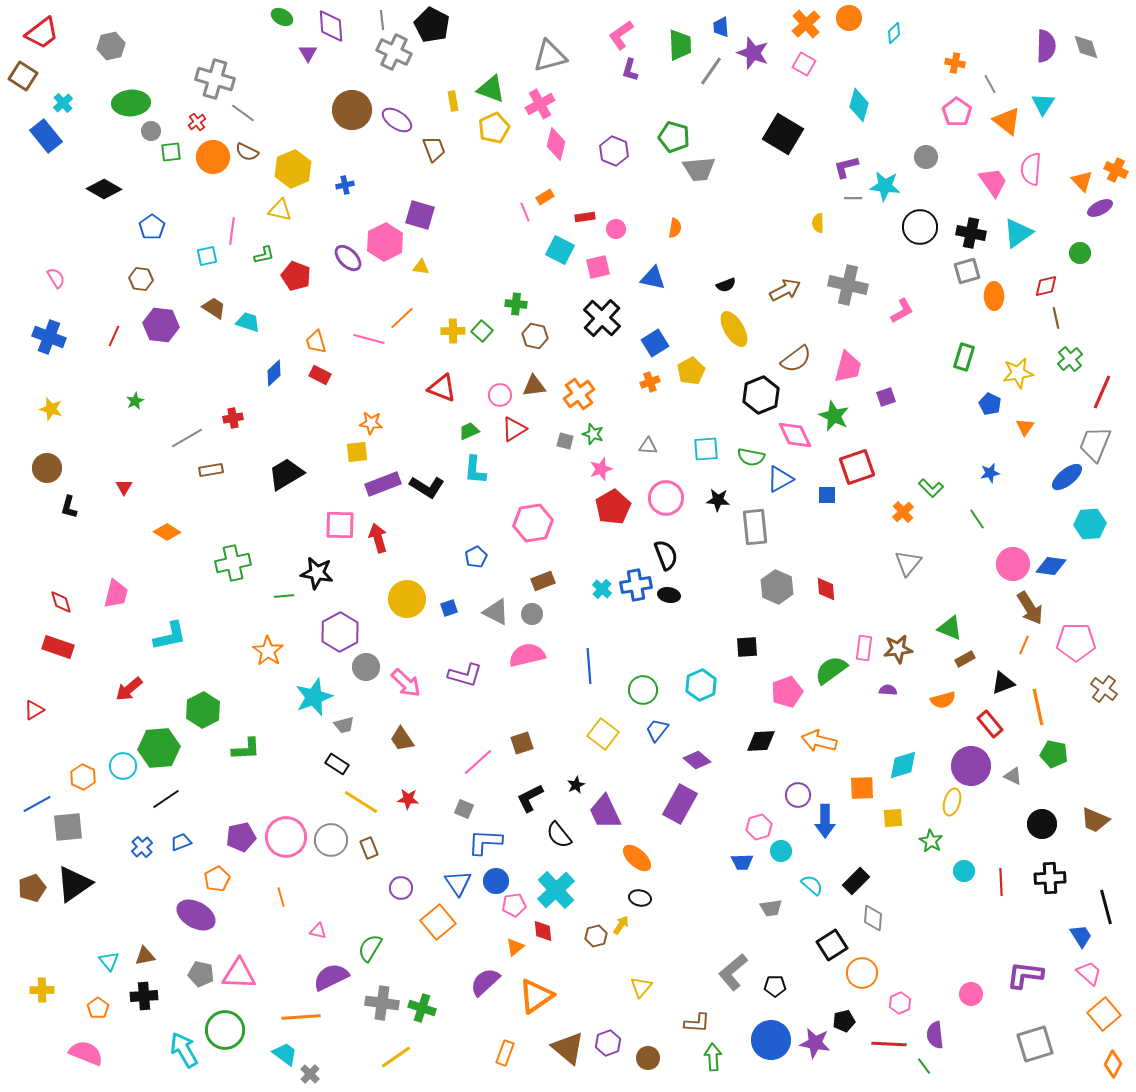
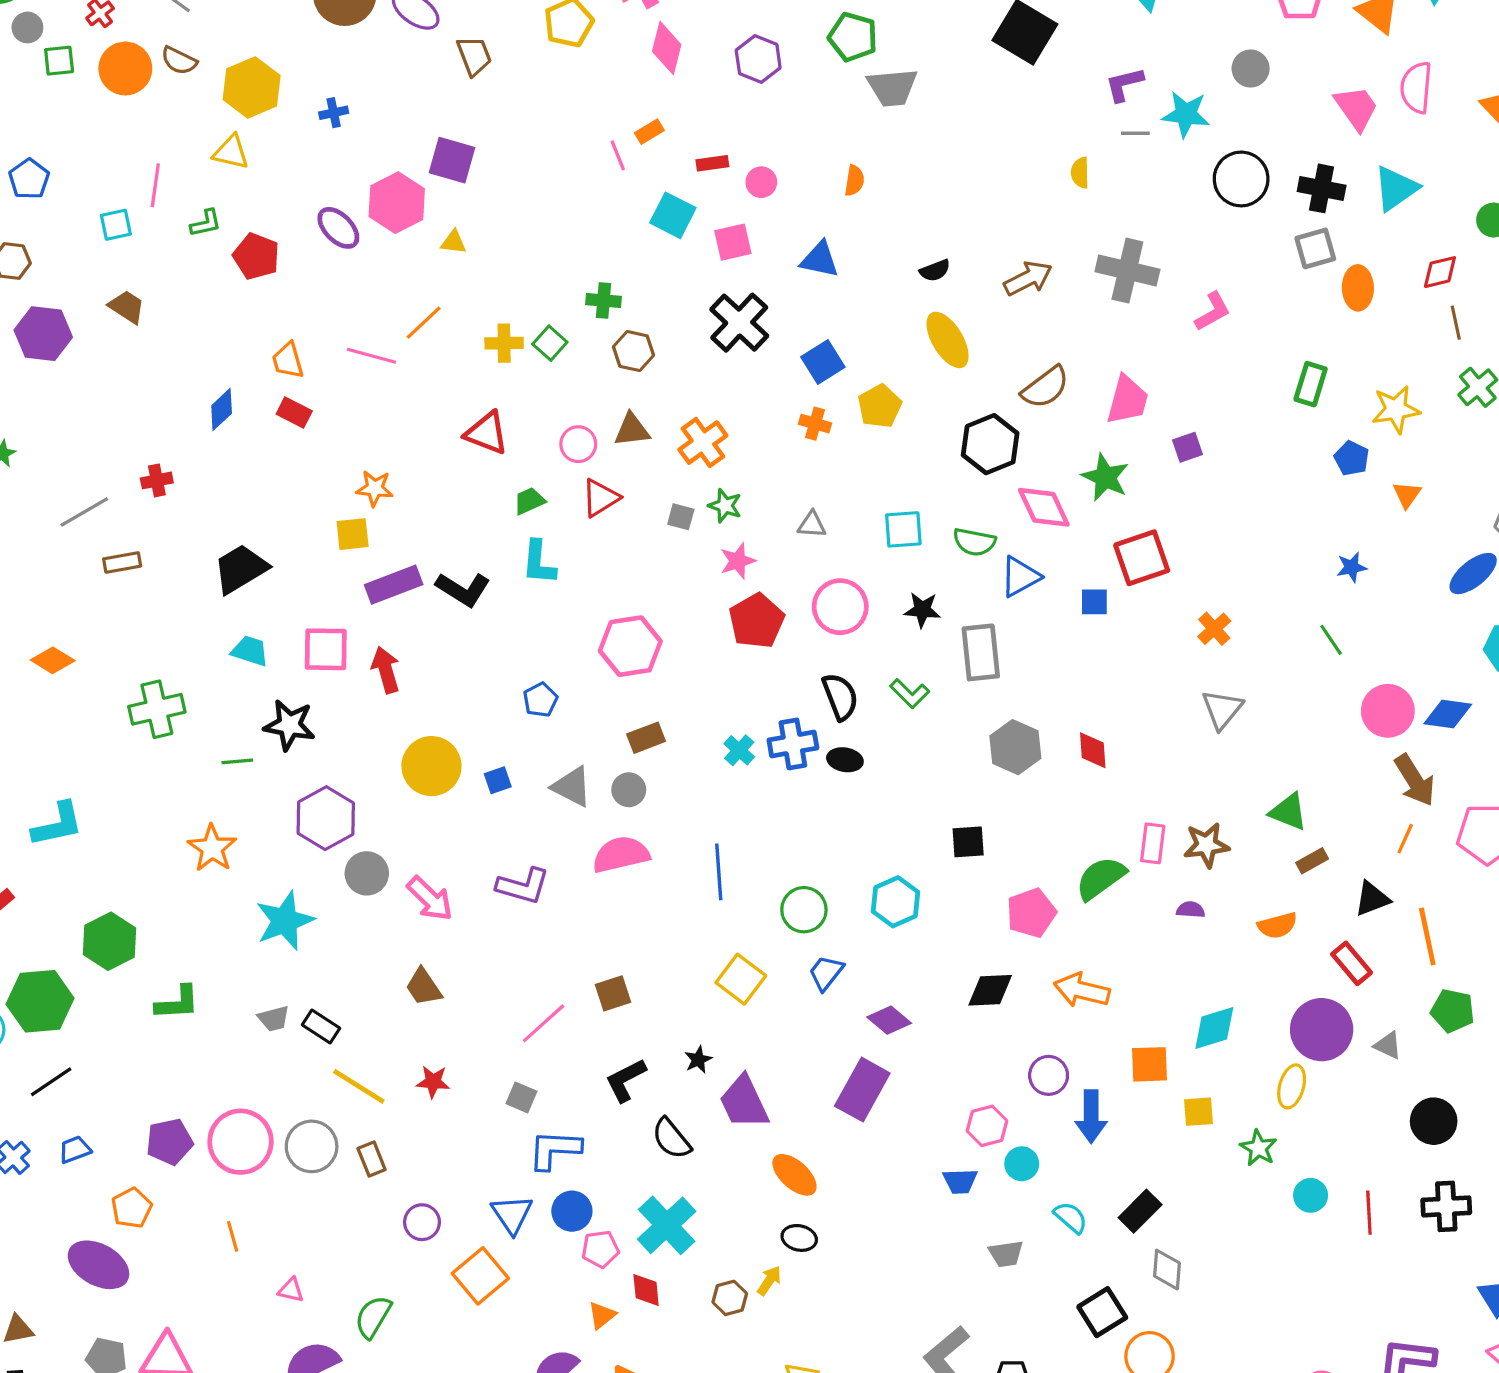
cyan trapezoid: (248, 322) -> (250, 651), moved
orange cross: (650, 382) -> (815, 424), turned 36
green L-shape: (931, 488) -> (910, 693), moved
gray trapezoid: (344, 725) -> (274, 1019), moved

